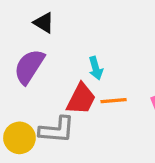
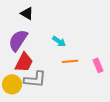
cyan arrow: (96, 68) -> (59, 41), turned -40
red trapezoid: (81, 99) -> (24, 62), moved

